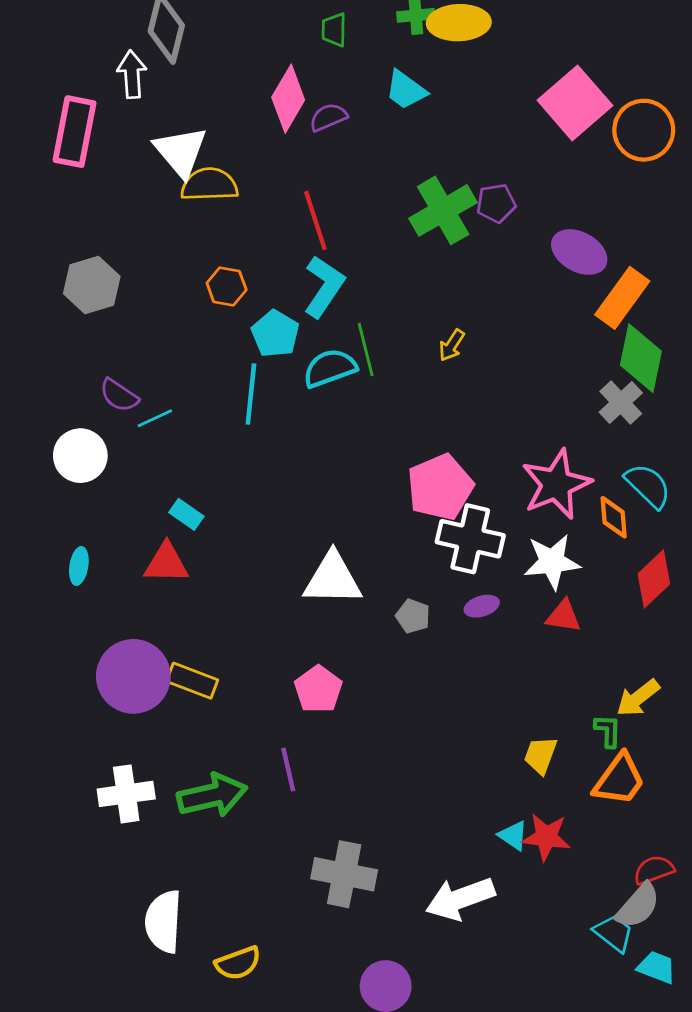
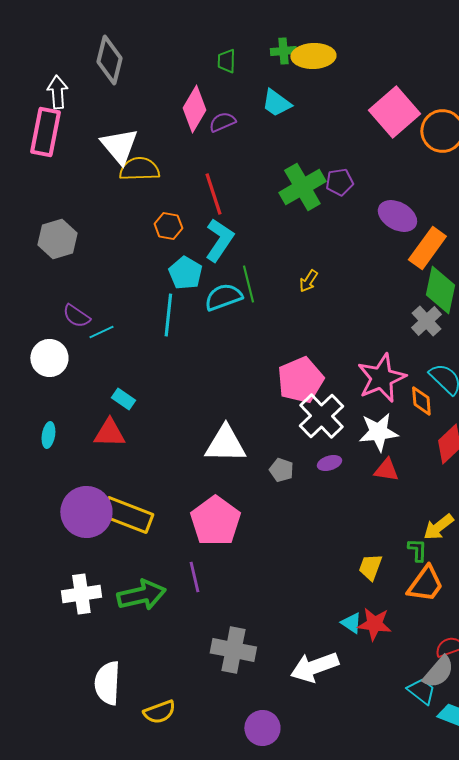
white arrow: (132, 74) -> (57, 92), moved
orange hexagon: (227, 286) -> (168, 226), moved
white cross: (470, 539) -> (321, 416), turned 33
yellow rectangle: (192, 681) -> (127, 515), size x1.4
pink pentagon: (318, 689) -> (215, 521), size x1.5

